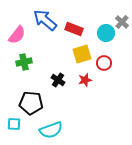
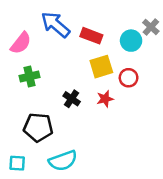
cyan square: (14, 124) -> (17, 163), moved

